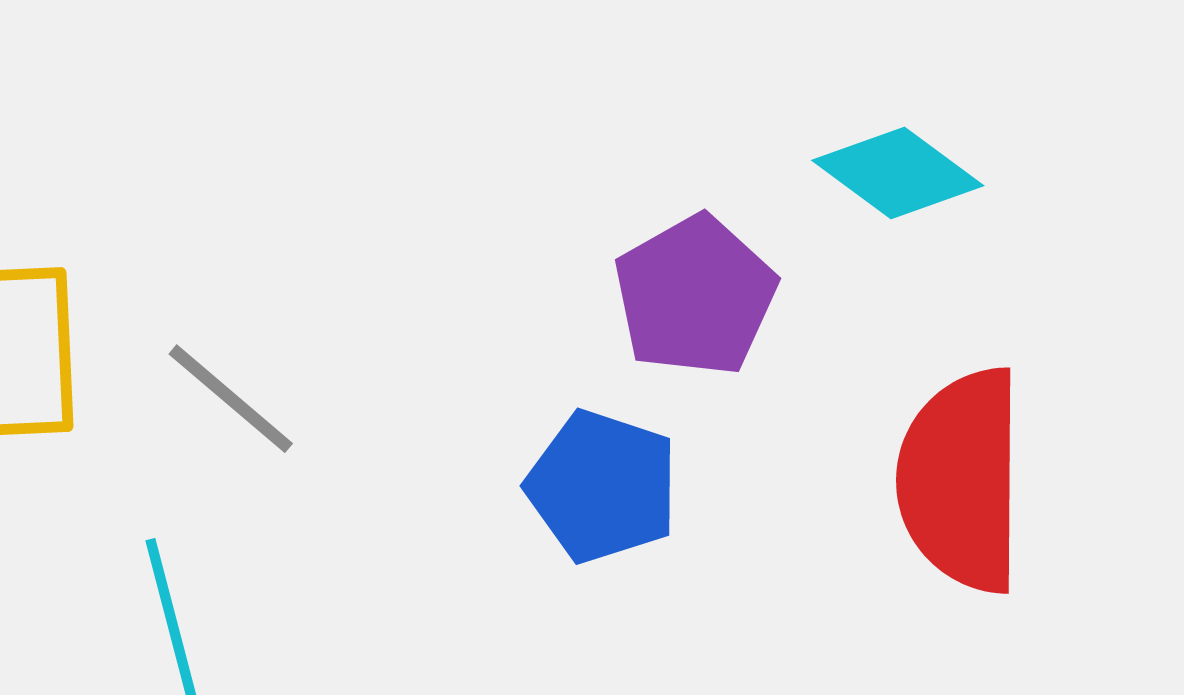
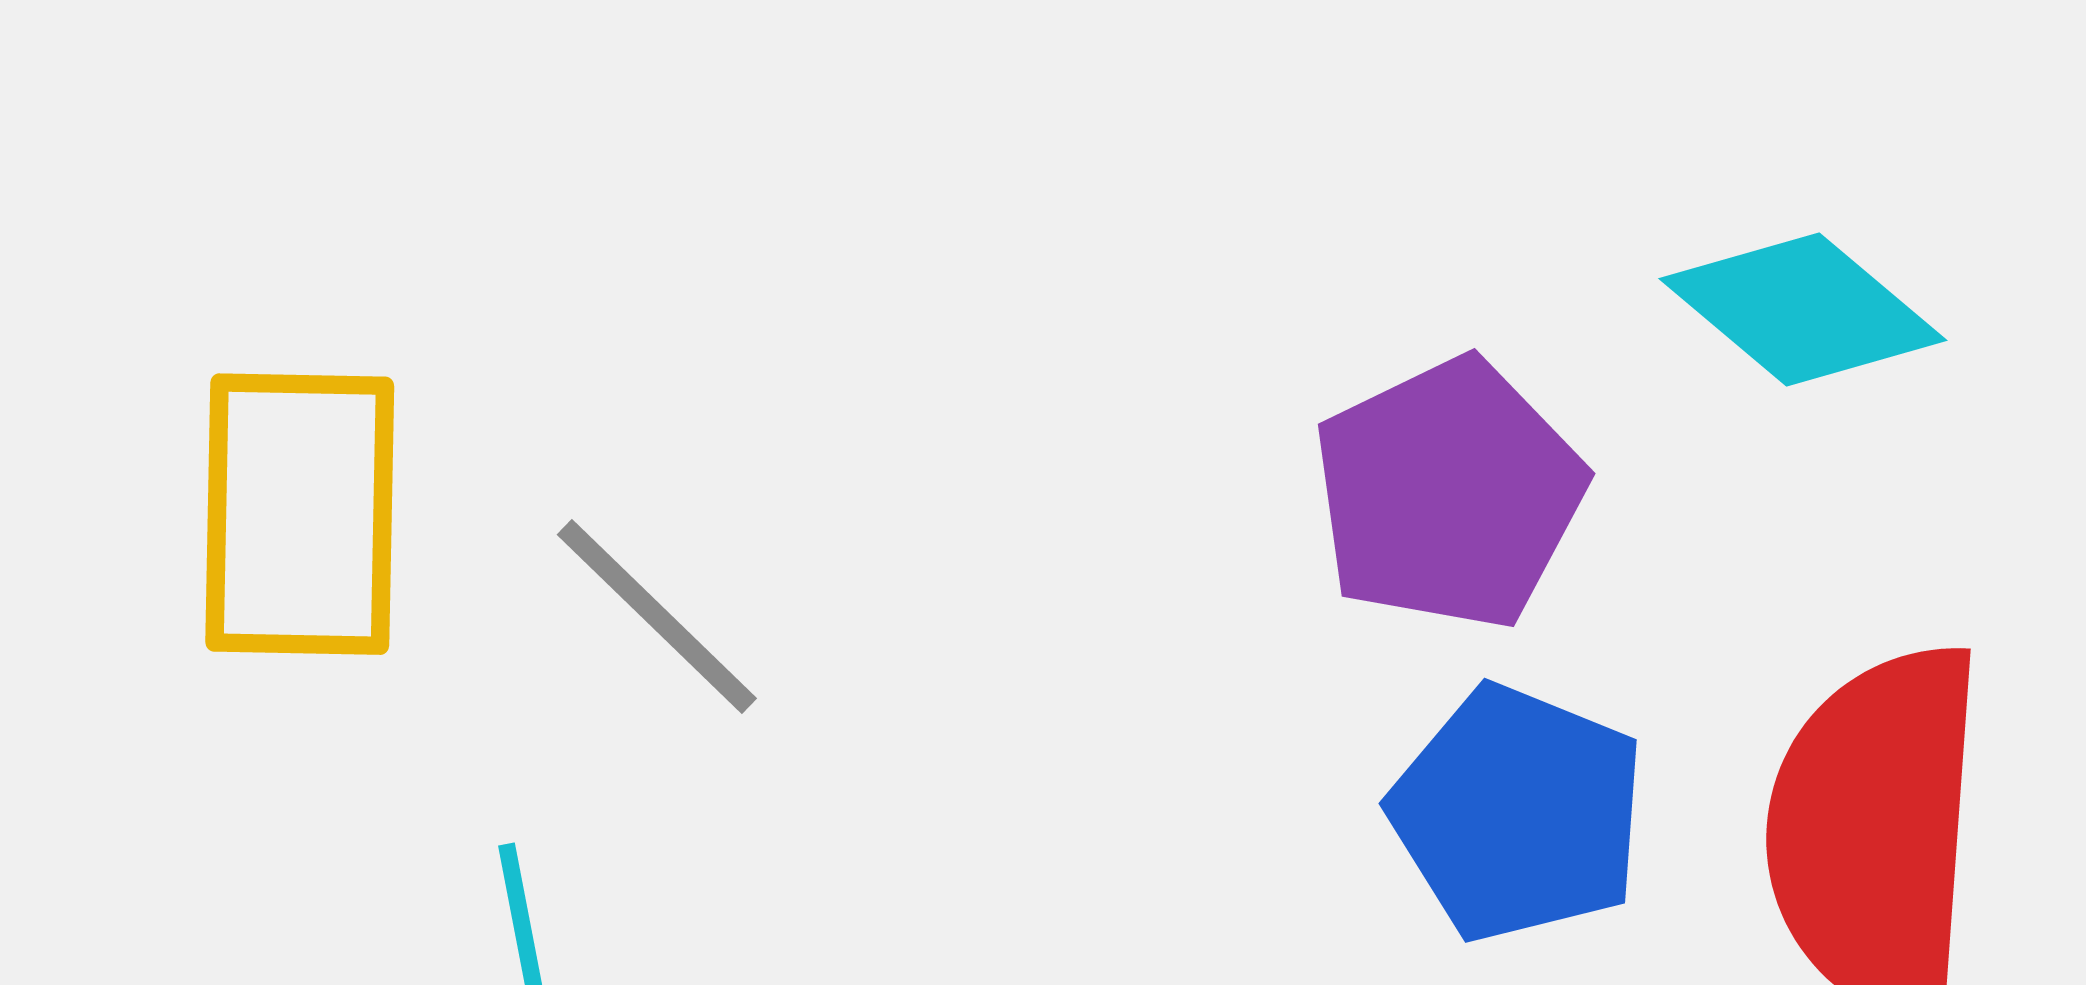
blue pentagon: (602, 486) -> (1518, 813), moved

